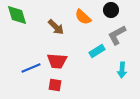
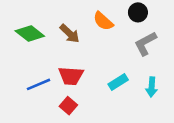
green diamond: (17, 15) -> (30, 34), moved, turned -35
cyan rectangle: (97, 51) -> (118, 82), moved
red square: (55, 85) -> (68, 106), turned 32

